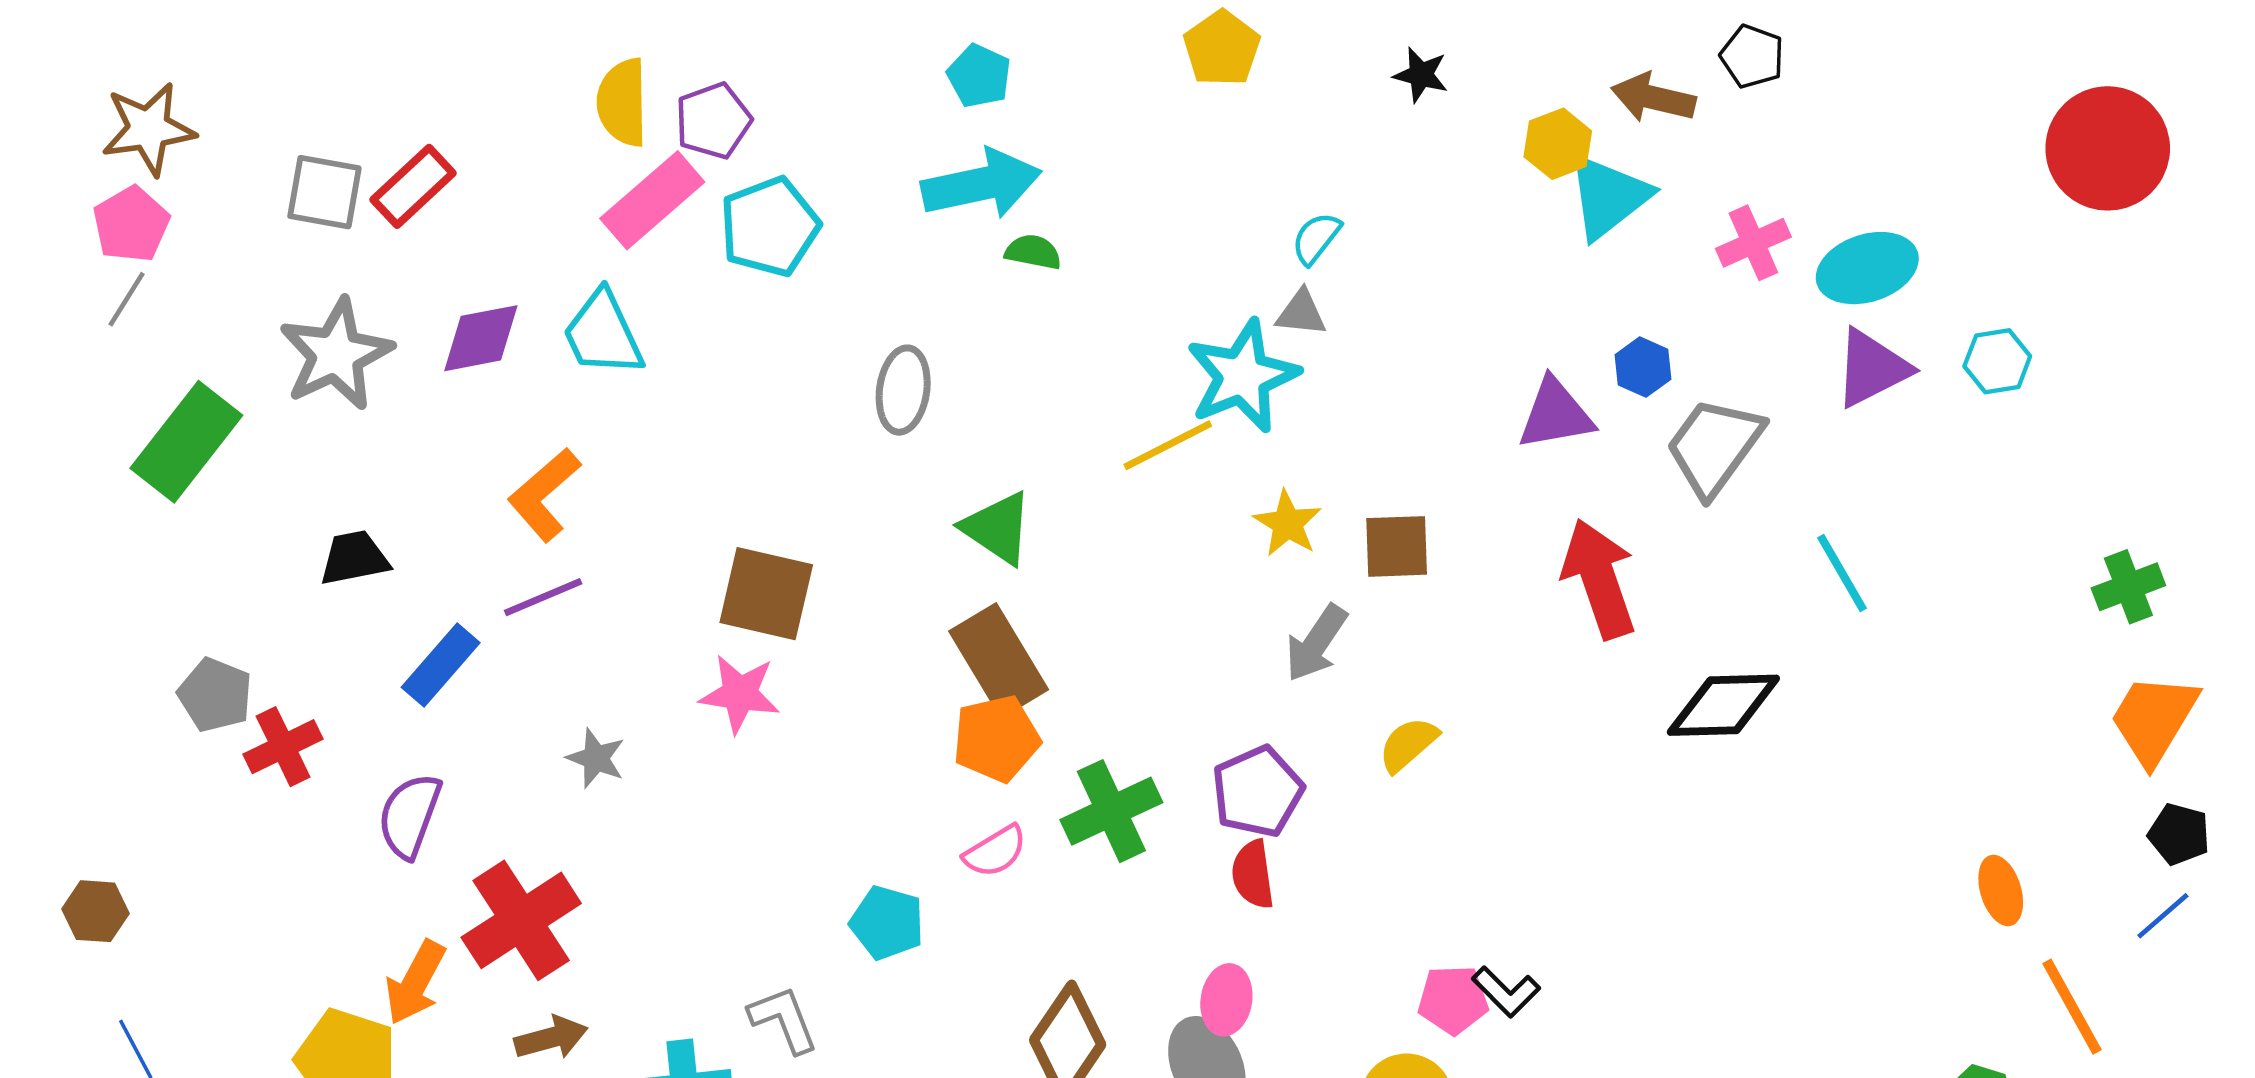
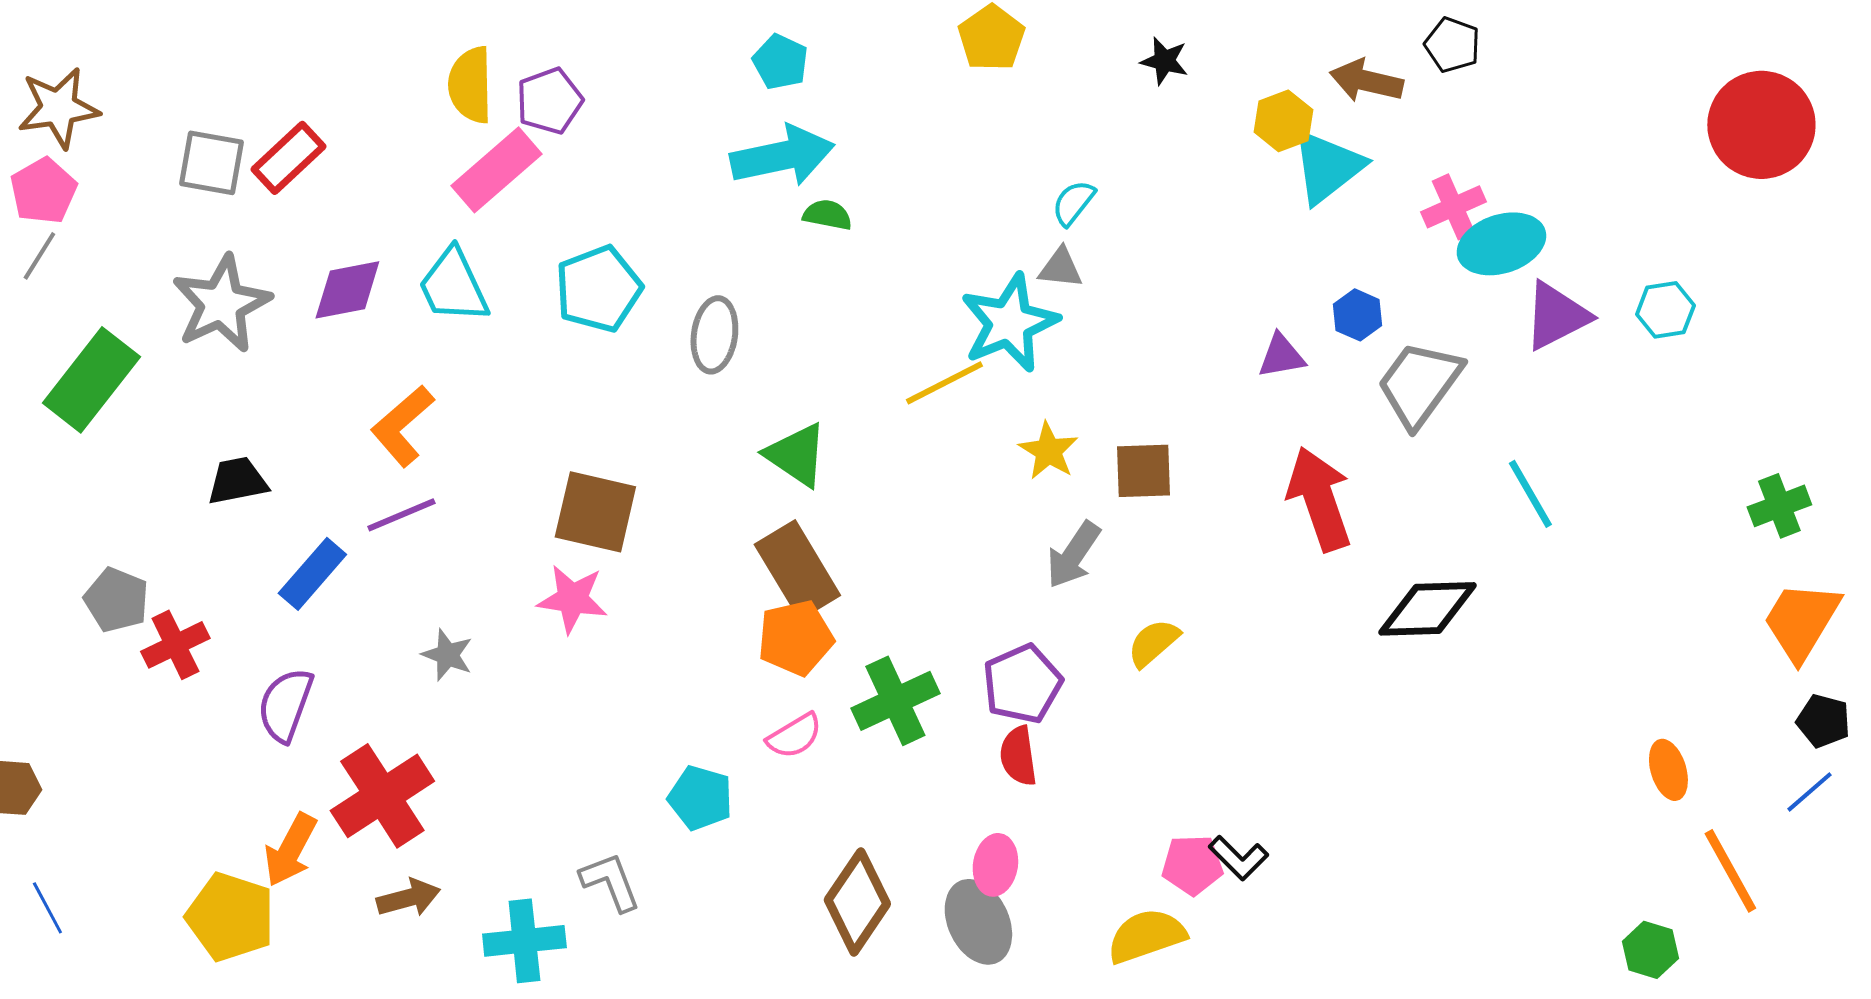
cyan pentagon: (770, 227) -> (598, 289), moved
cyan ellipse: (1867, 268) -> (1501, 244), moved
purple triangle: (1555, 414) -> (1281, 356), size x0.7

